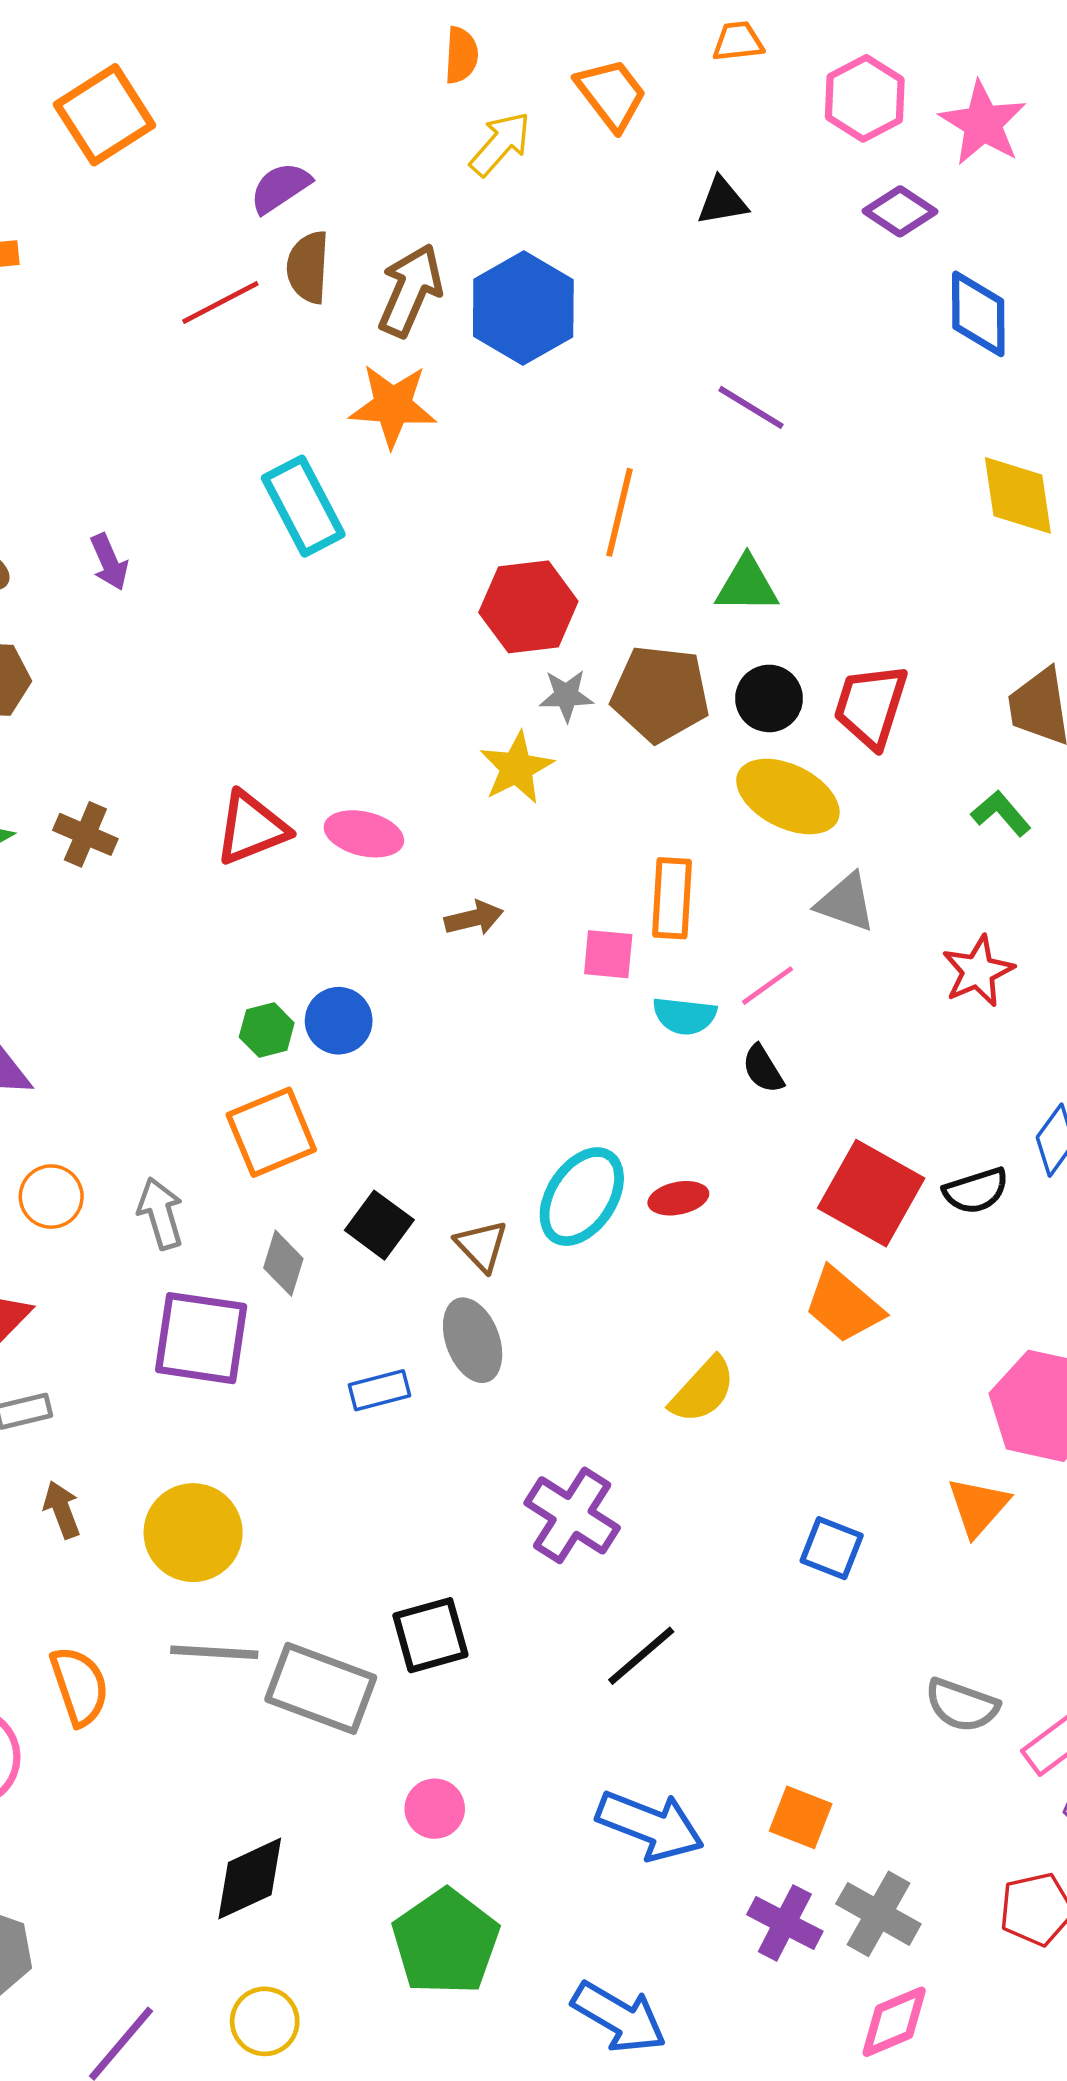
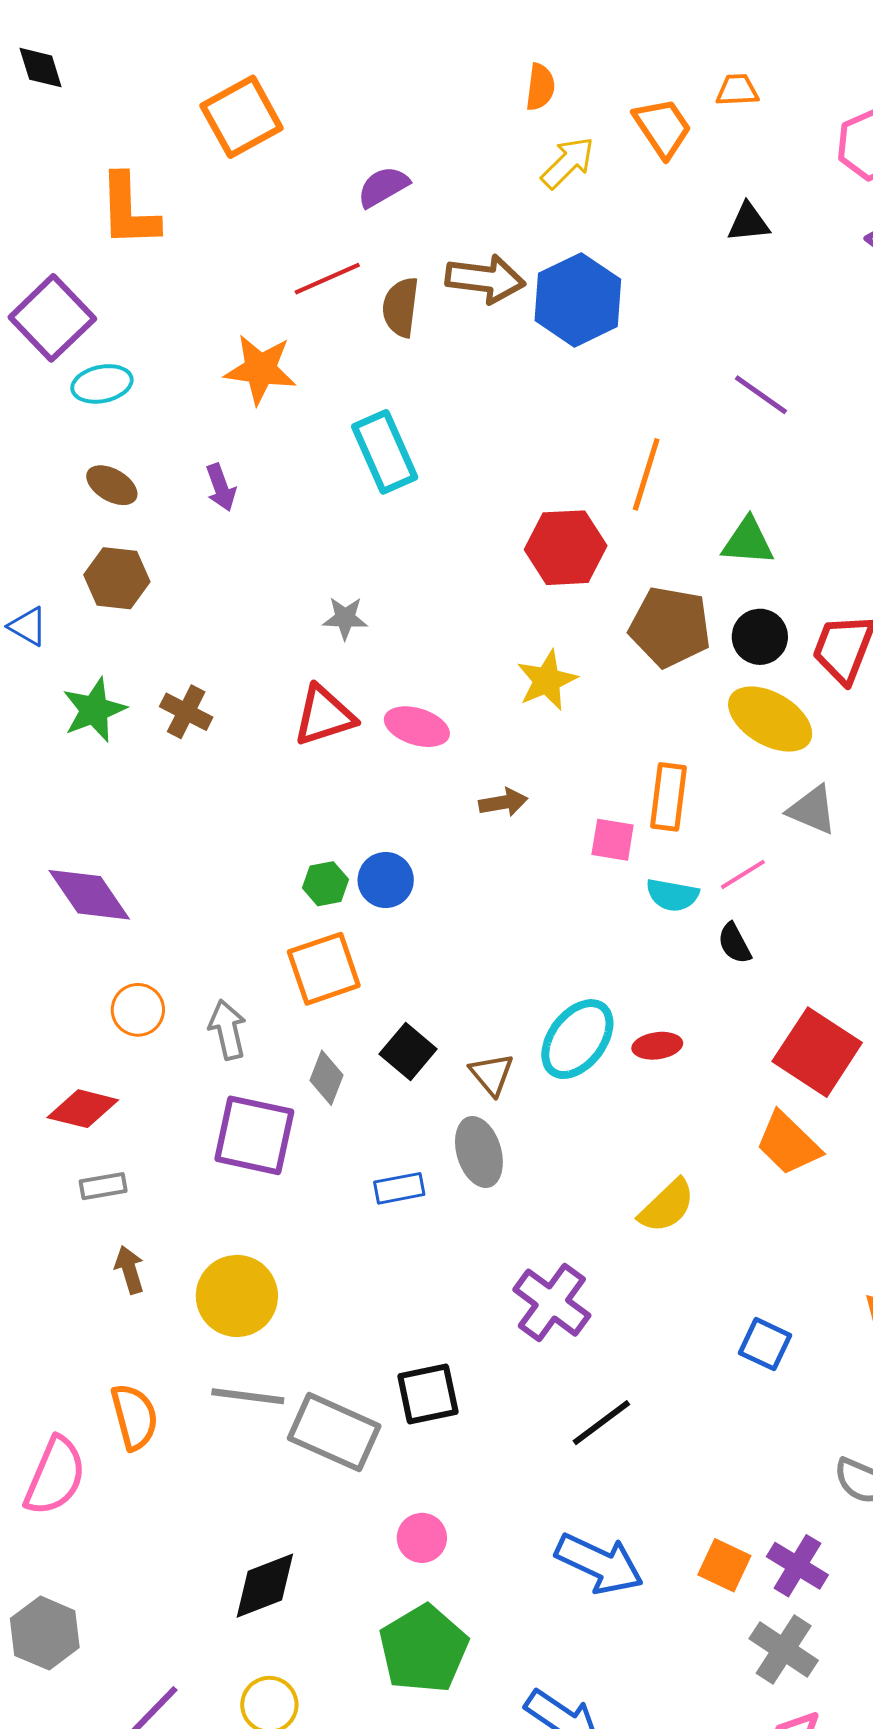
orange trapezoid: (738, 41) -> (737, 90), moved
brown semicircle: (308, 267) -> (401, 307), moved
brown arrow: (410, 290) -> (485, 279), turned 70
orange star: (393, 406) -> (260, 369), moved
gray star: (566, 696) -> (345, 618), moved
purple cross: (785, 1923) -> (797, 1566), moved

